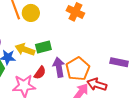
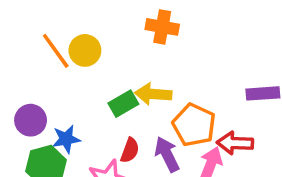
yellow arrow: (25, 50) -> (153, 94), moved
purple arrow: (59, 67) -> (167, 154), moved

